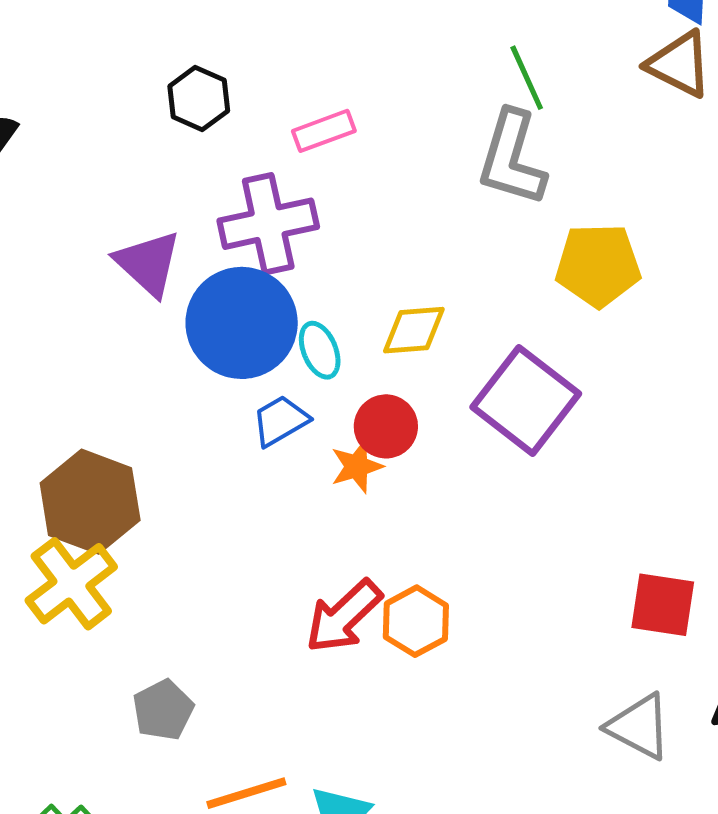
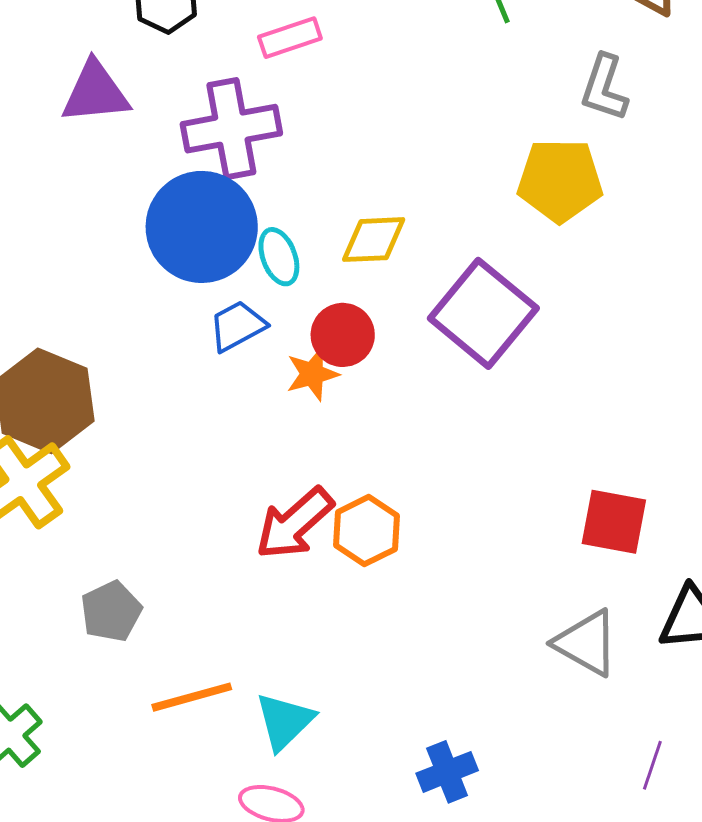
gray L-shape: (512, 158) -> (604, 88), moved, size x0.7
purple triangle: (148, 263) -> (95, 93), moved, turned -50

